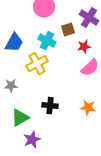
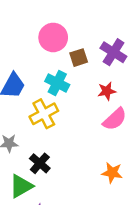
brown square: (68, 30) -> (79, 58), moved
black cross: (50, 106) -> (40, 163), moved, turned 35

